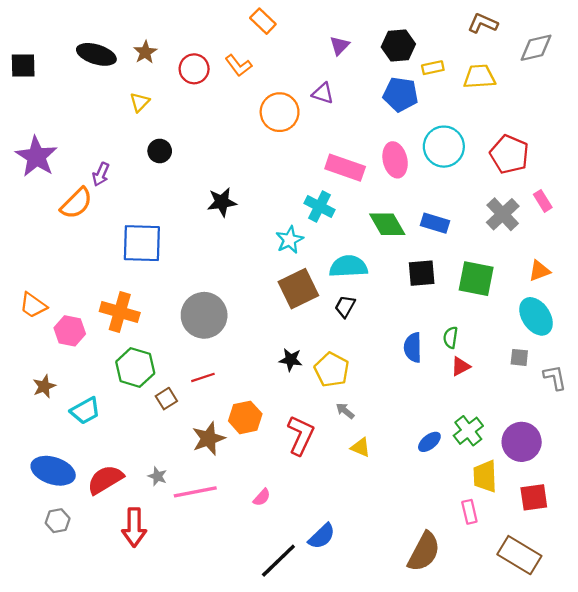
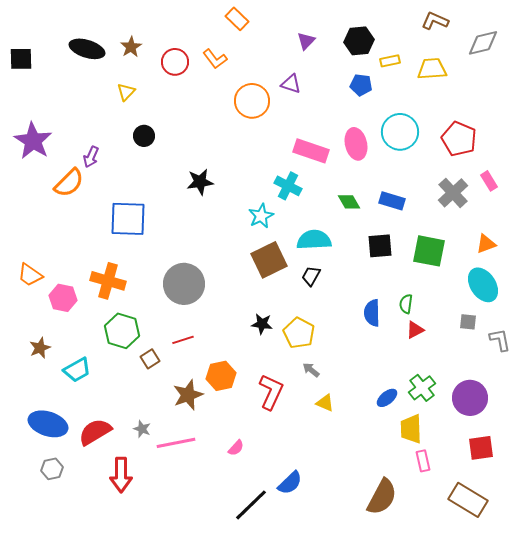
blue pentagon: (401, 94) -> (361, 85), size x0.7
green diamond: (387, 224) -> (349, 202), size x0.7
yellow trapezoid: (485, 476) -> (411, 429), moved

